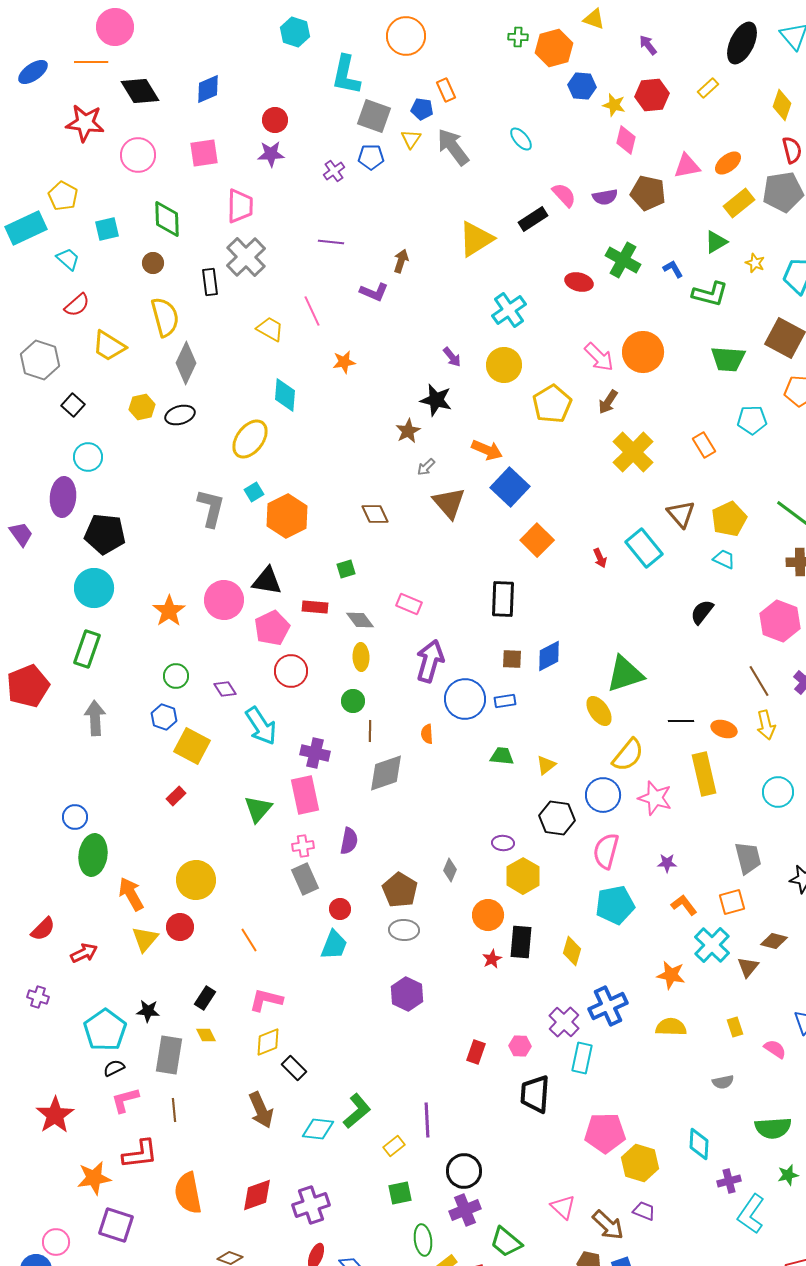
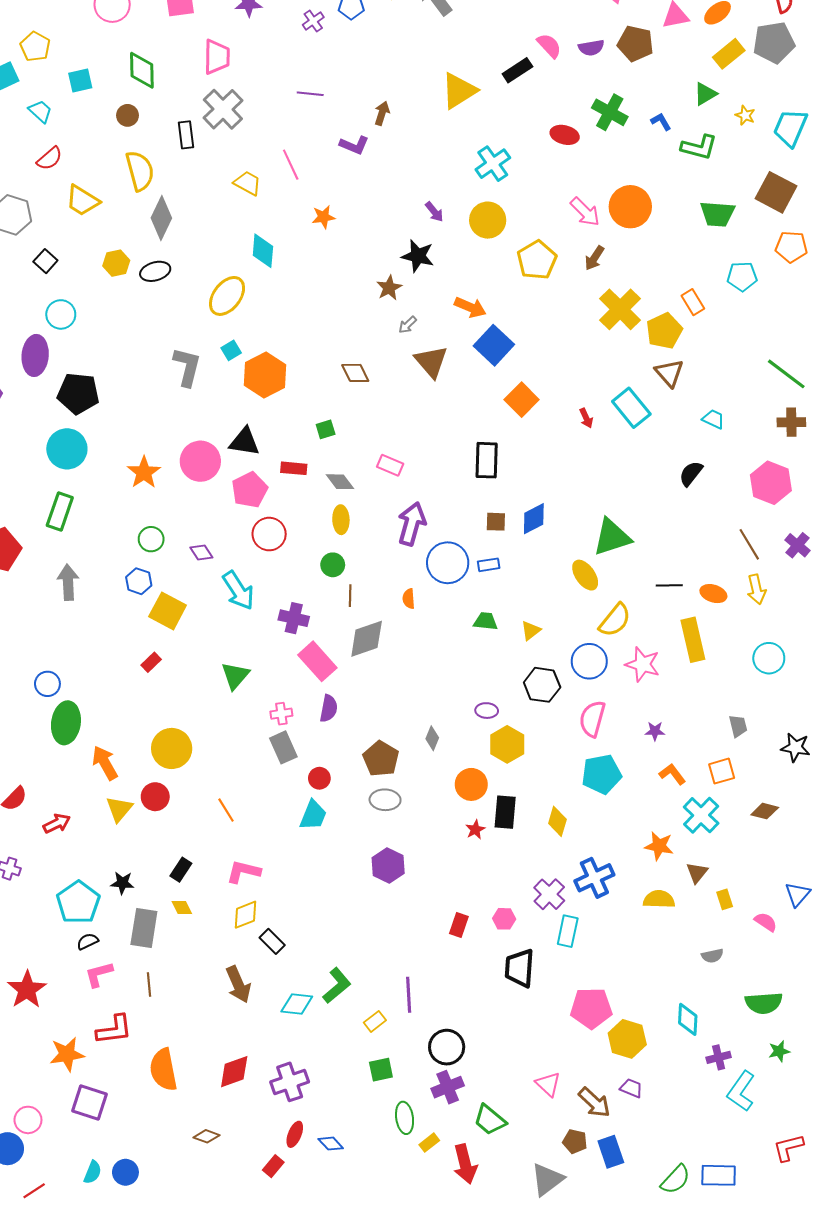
yellow pentagon: (729, 519) -> (664, 331), moved
pink rectangle: (305, 795) -> (317, 661), moved, turned -30
gray trapezoid: (748, 858) -> (738, 726), size x0.7
brown triangle: (748, 967) -> (697, 873), moved

